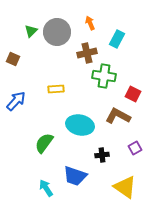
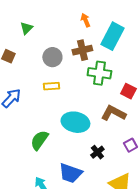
gray circle: (57, 32) -> (52, 57), moved, size x0.7
cyan rectangle: (117, 39) -> (112, 36), size x1.5
black cross: (102, 155) -> (97, 152), turned -32

